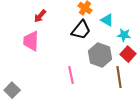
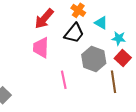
red arrow: (40, 16) -> (44, 19), moved, size x1.5
pink trapezoid: (31, 41) -> (41, 48), moved

